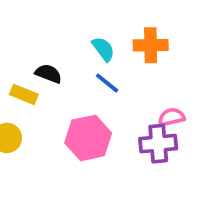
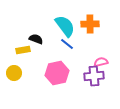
cyan semicircle: (103, 49) -> (65, 26), size x1.6
yellow rectangle: (24, 94) -> (23, 50), turned -32

